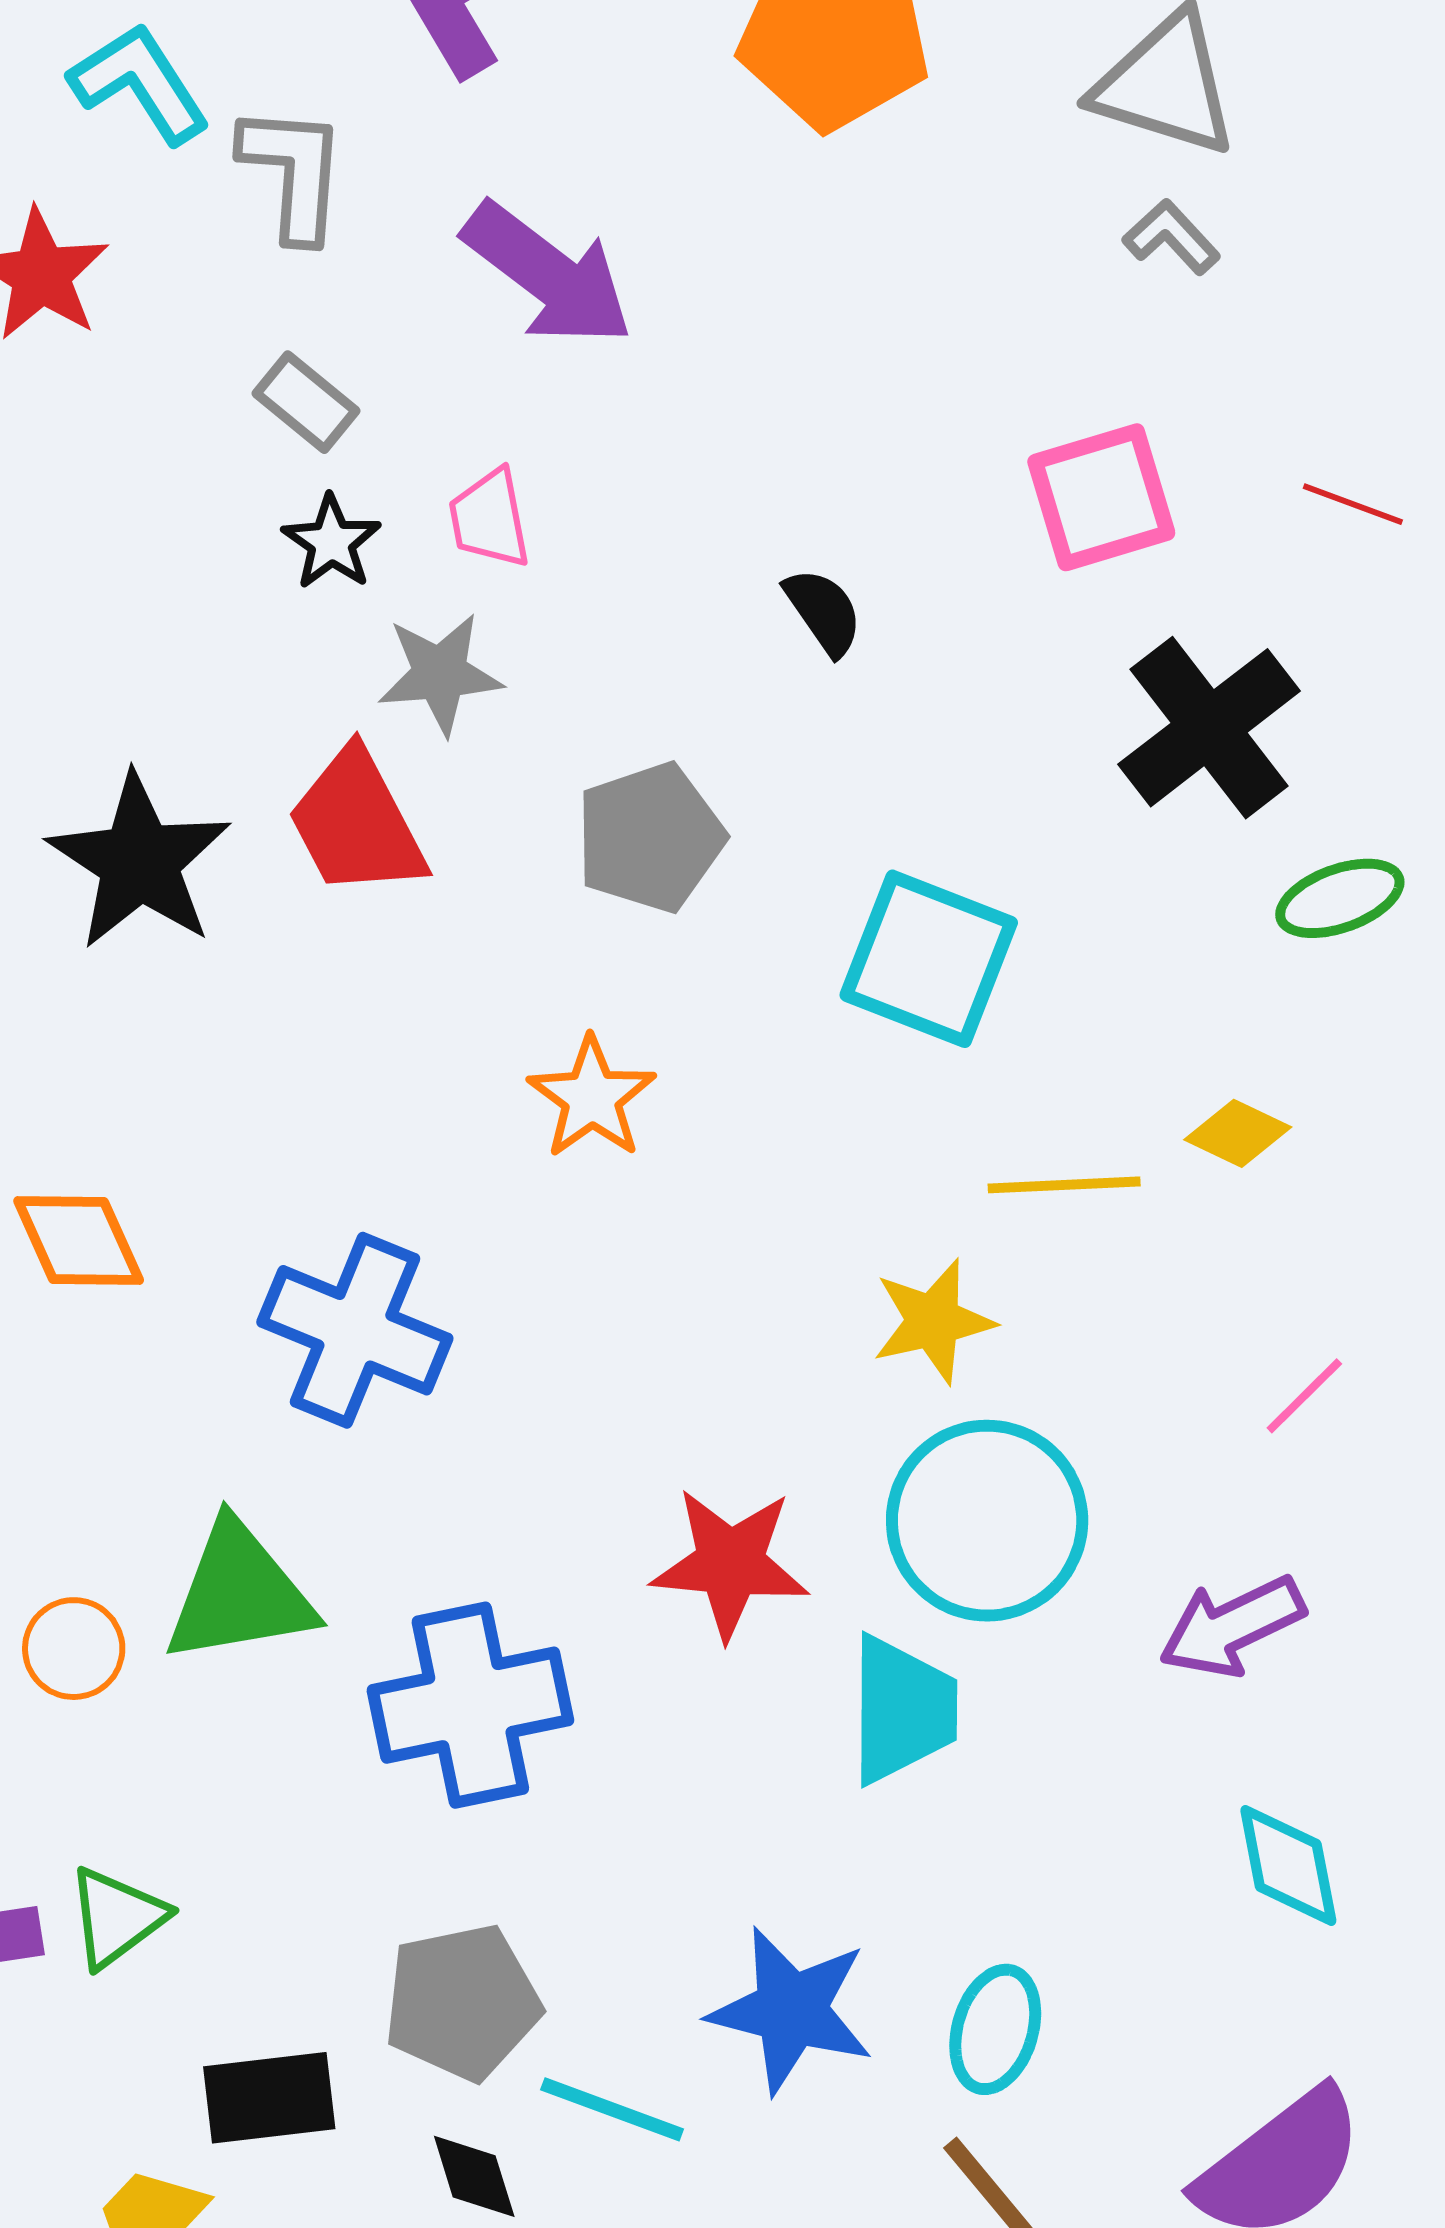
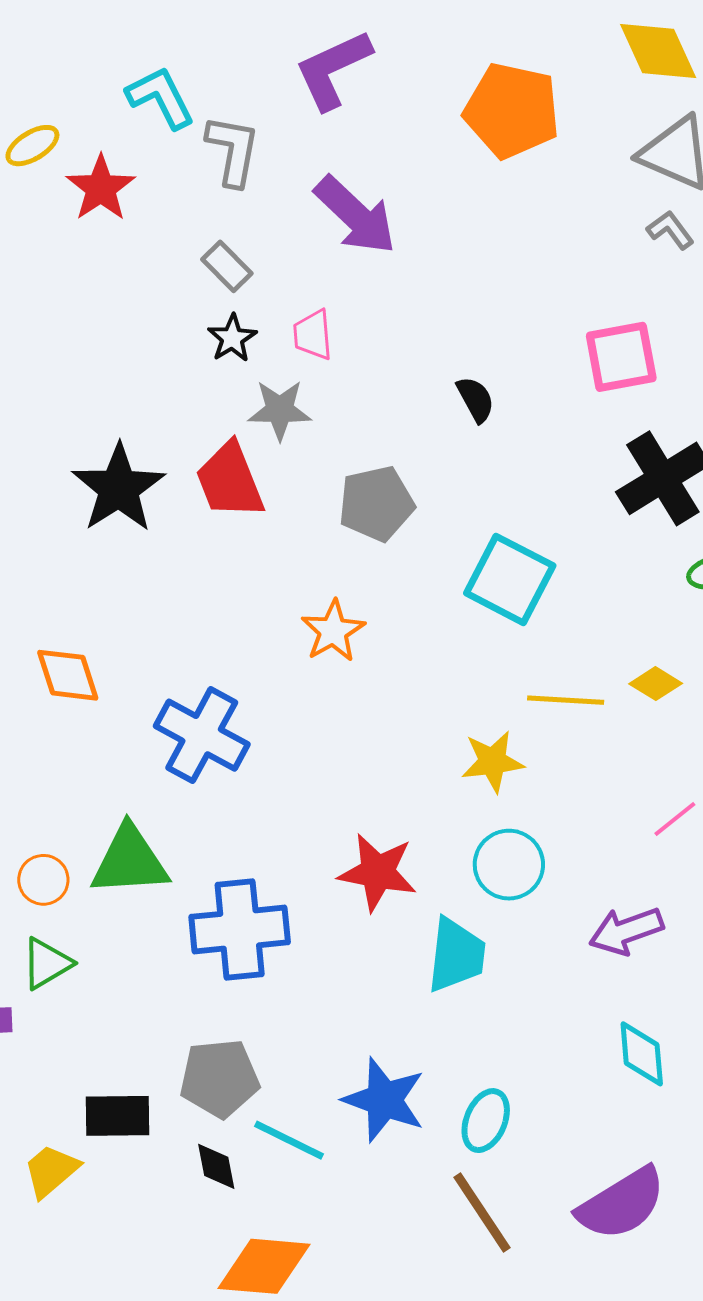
cyan circle: (987, 1521) -> (509, 865), size x0.7
green triangle: (117, 1917) -> (47, 963), moved

